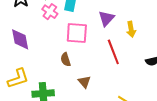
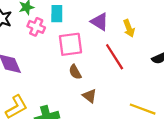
purple triangle: (106, 18) -> (100, 22), turned -30
brown semicircle: (66, 60) -> (75, 72), moved

